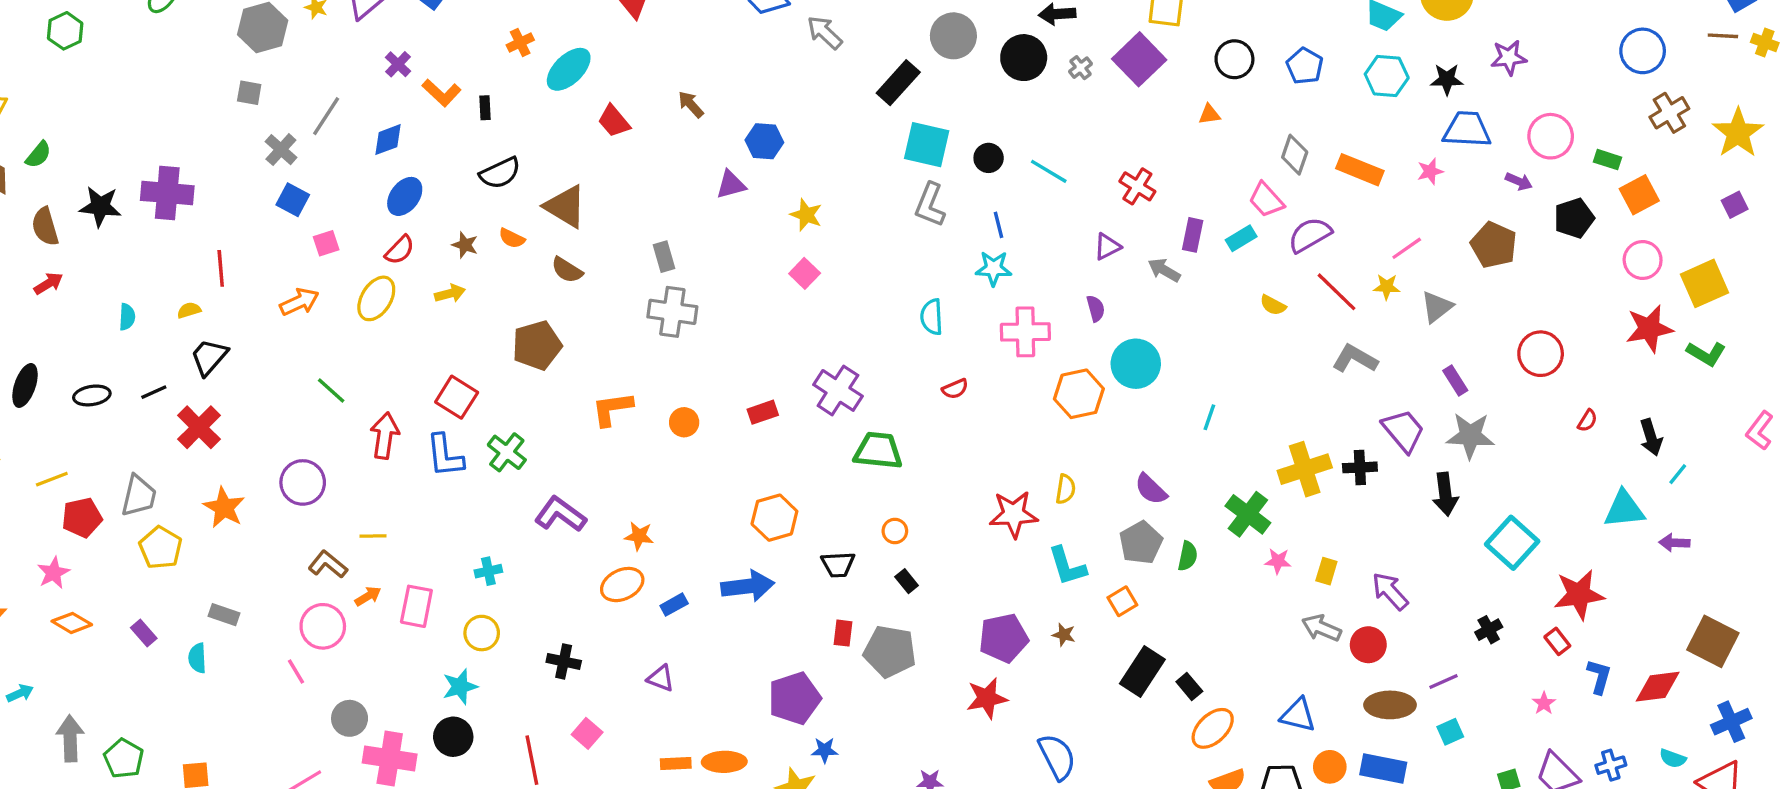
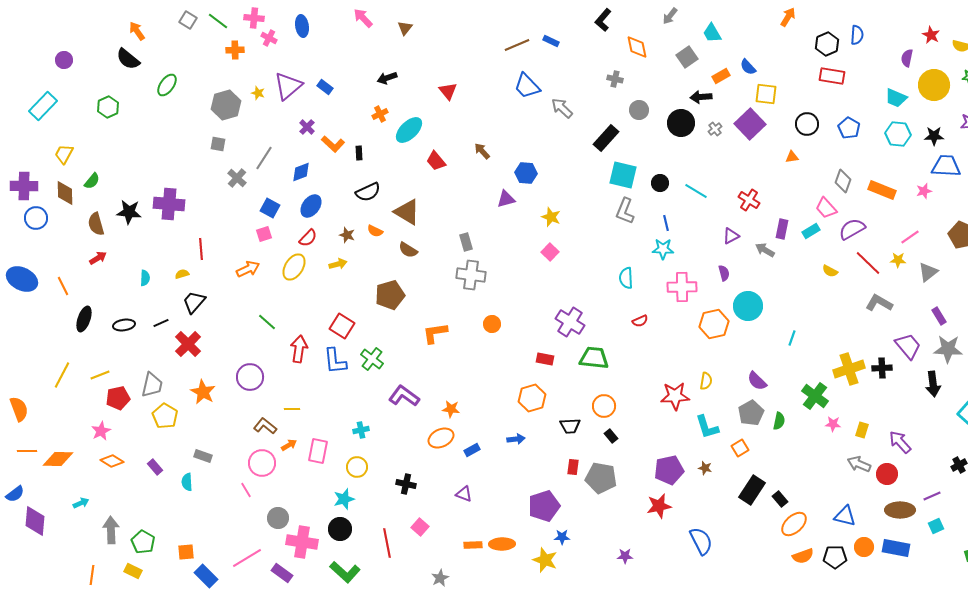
gray circle: (953, 36) -> (639, 110), size x0.7
blue square: (293, 200) -> (270, 208), moved
red rectangle: (763, 412) -> (545, 359), moved, turned 30
orange circle: (684, 422) -> (492, 324), moved
orange circle: (895, 531) -> (604, 406), size x1.5
blue arrow: (748, 586) -> (516, 439), size x0.6

